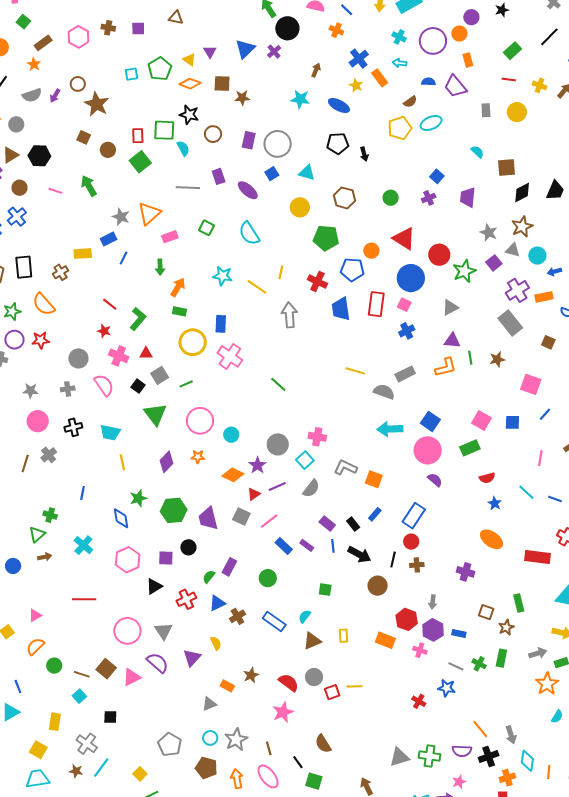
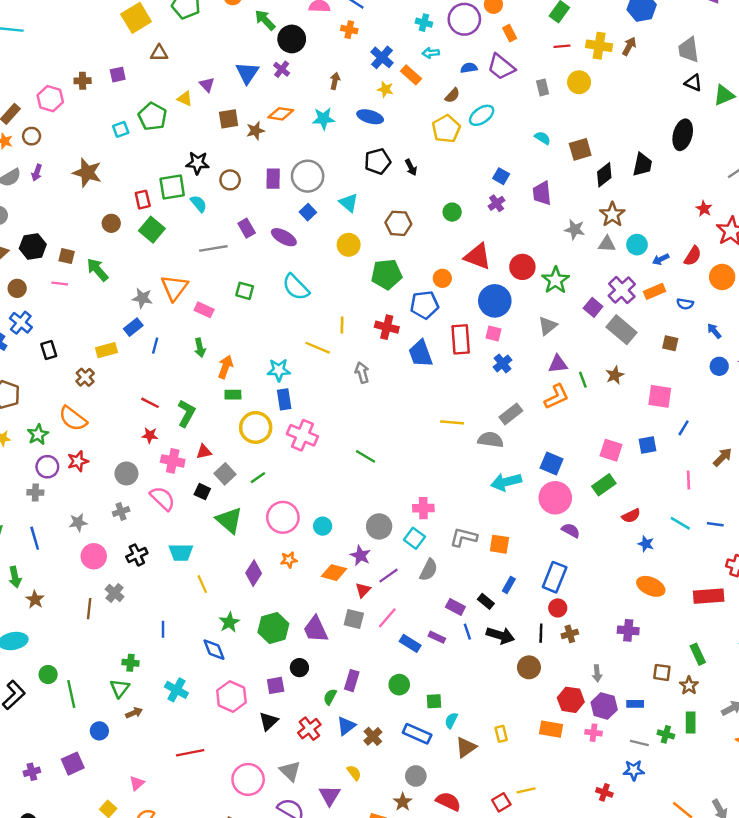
brown circle: (78, 84) -> (32, 136), moved
orange diamond: (190, 84) -> (281, 114), moved
yellow cross: (539, 85) -> (599, 46), size x1.5
brown square: (84, 137) -> (67, 256), moved
cyan triangle: (307, 173) -> (349, 203), turned 36
pink rectangle: (170, 237) -> (204, 310), turned 56
purple square: (494, 263) -> (593, 307), moved
black rectangle: (24, 267) -> (49, 350), moved, size x0.7
cyan star: (223, 276) -> (279, 370), moved
gray arrow: (289, 315) -> (362, 373), size x0.7
green square: (325, 590) -> (434, 701), moved
gray circle: (314, 677) -> (416, 776), moved

